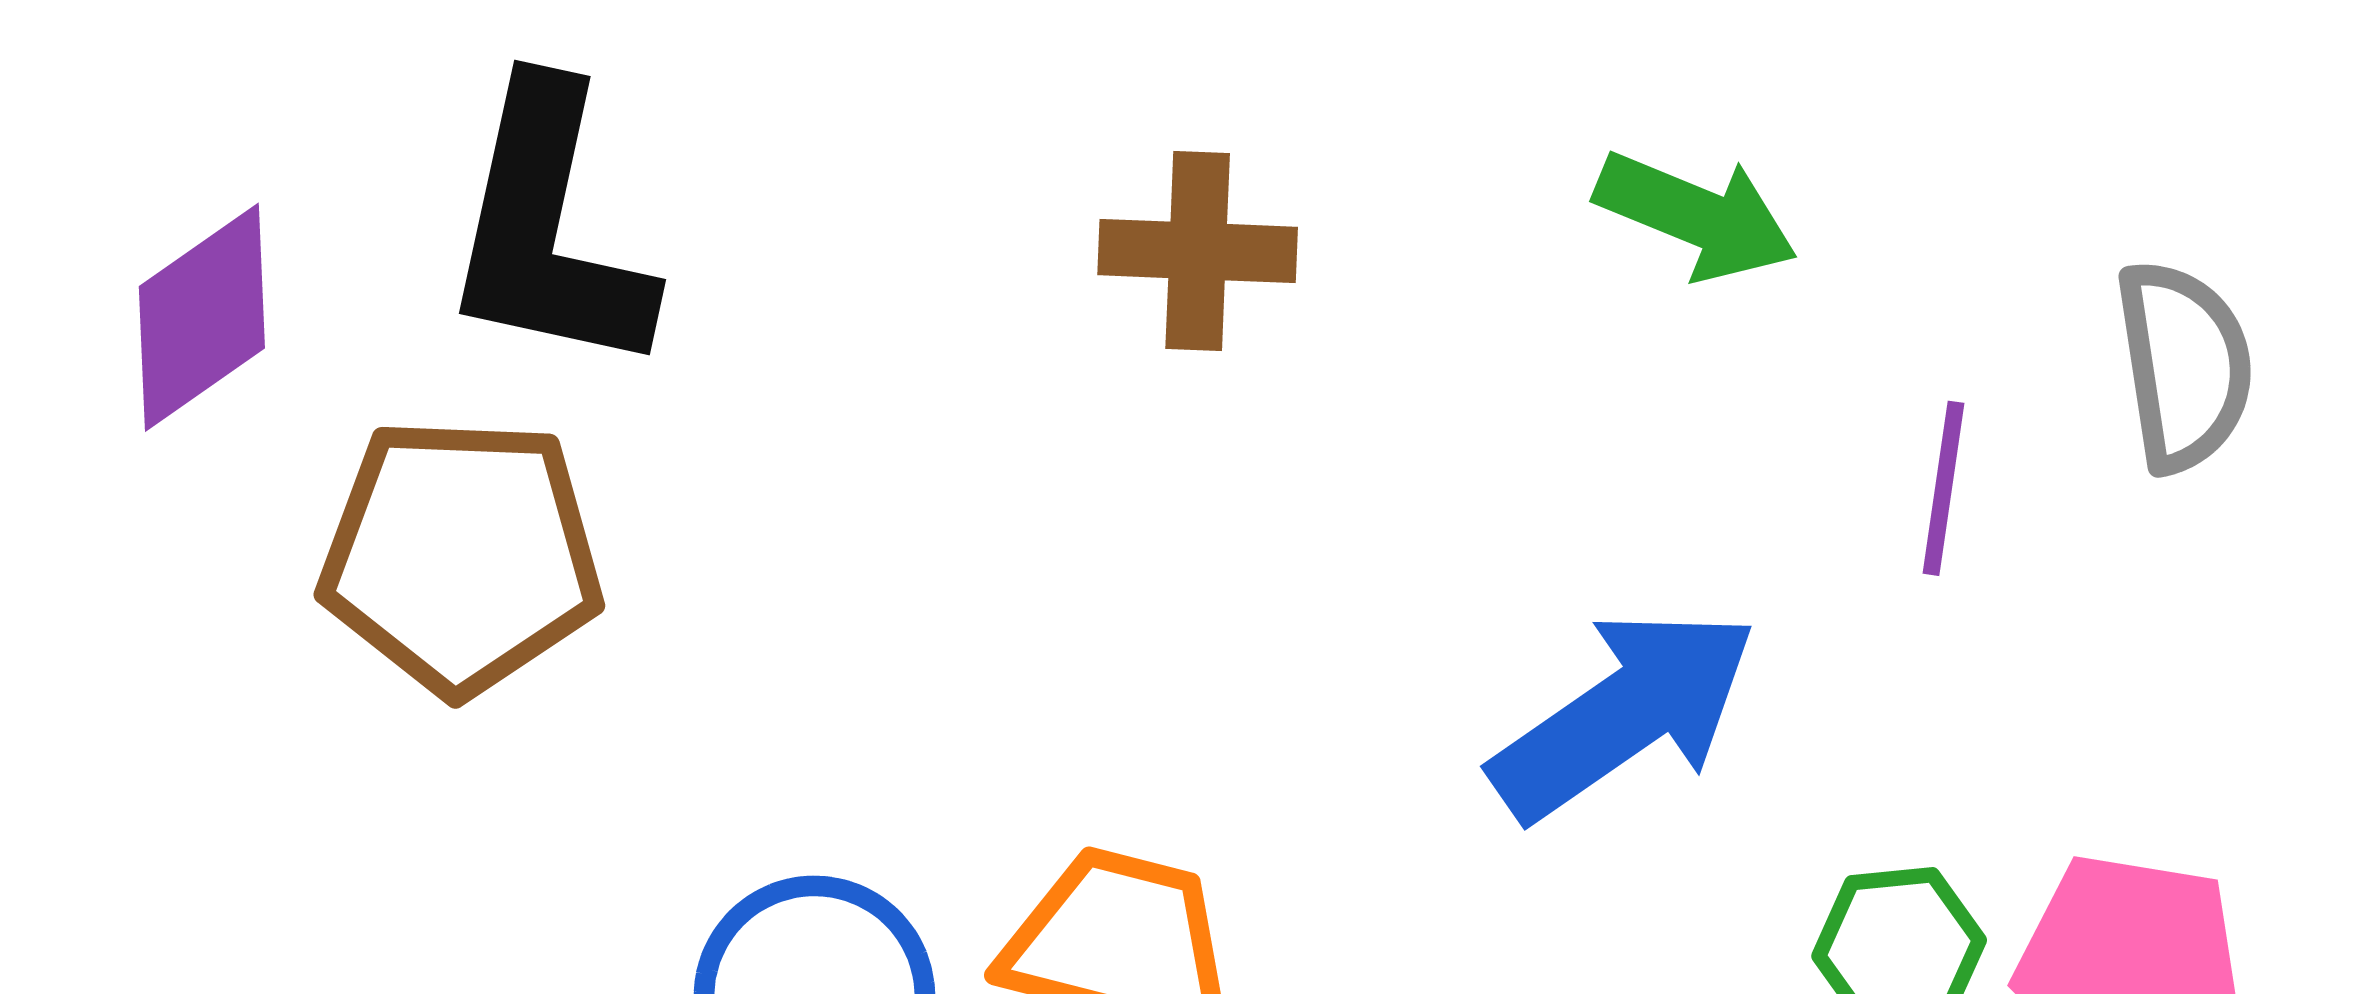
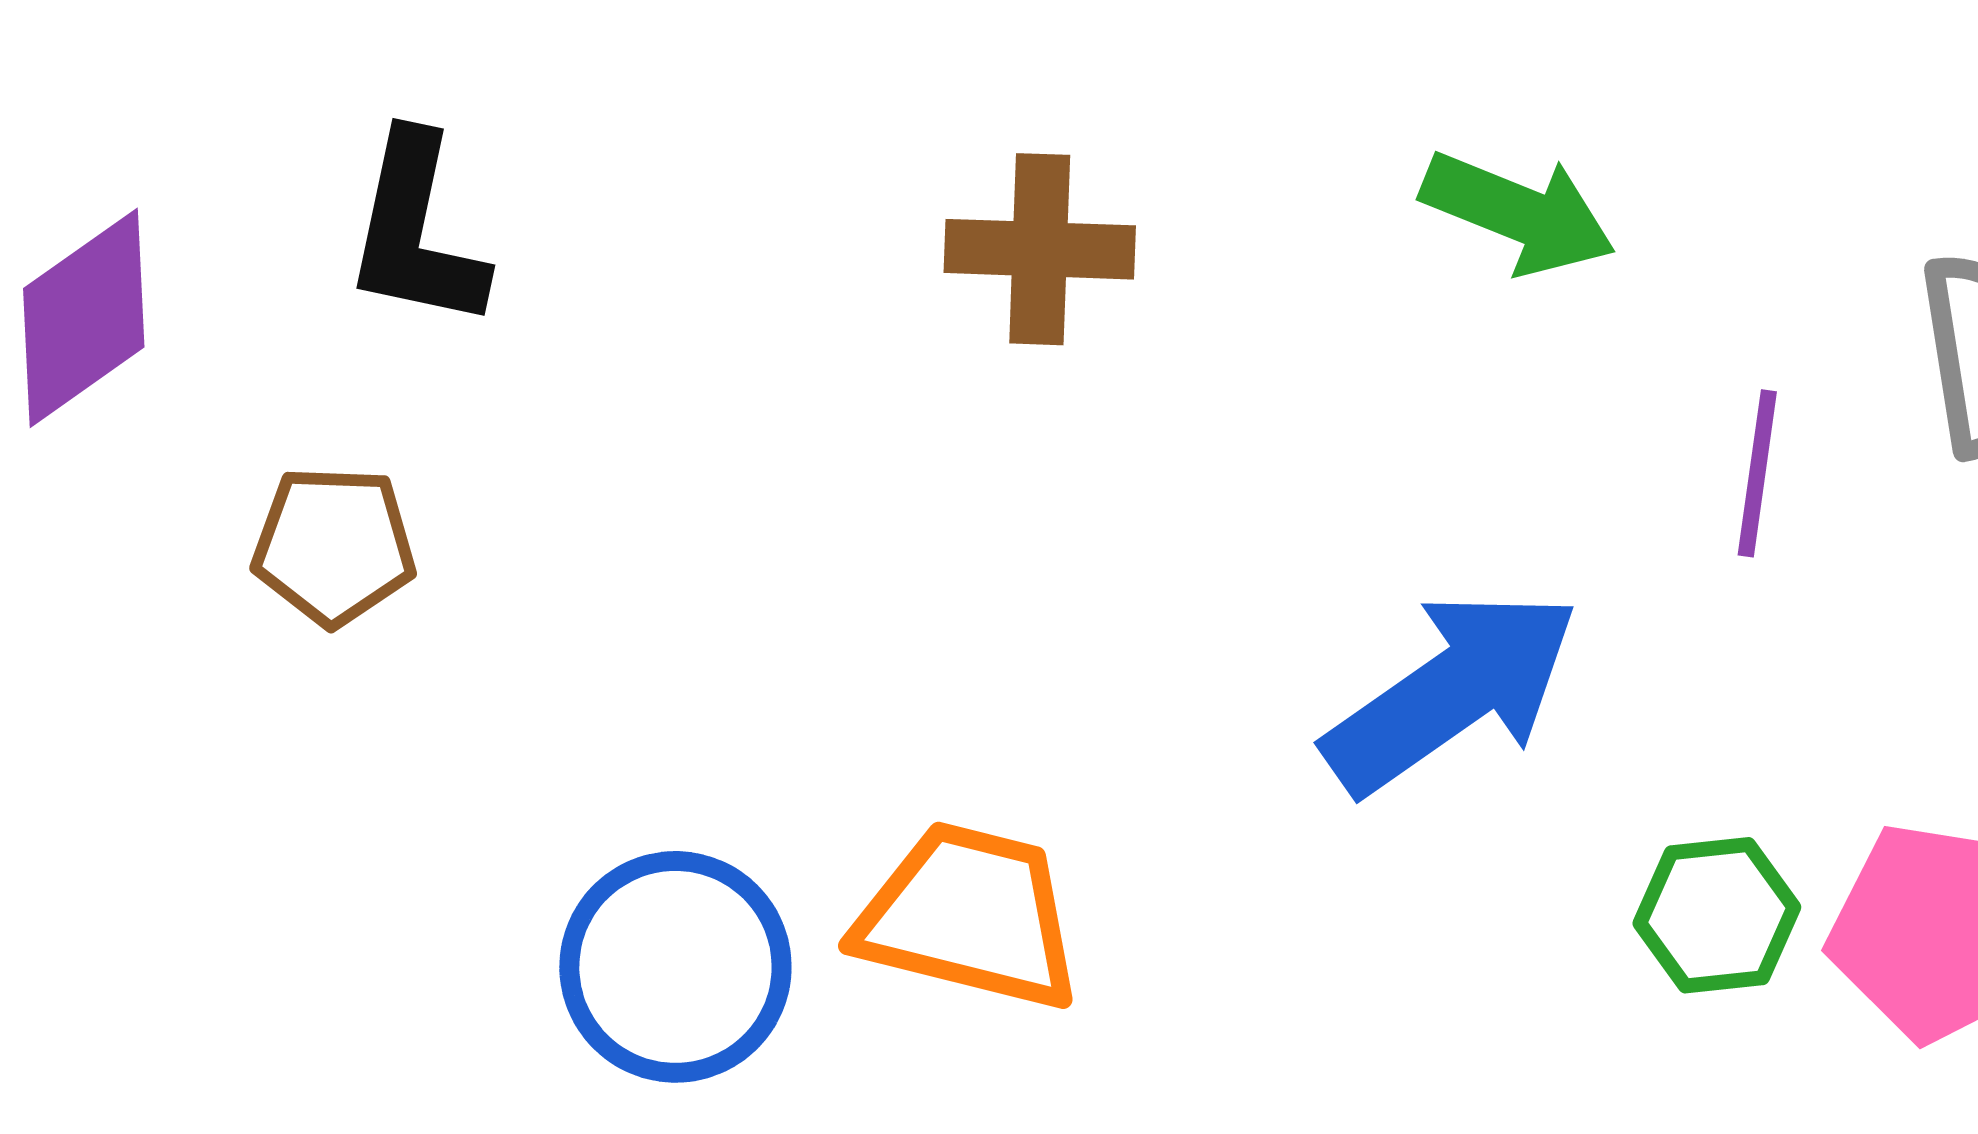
black L-shape: (548, 229) -> (416, 231), size x0.7
brown pentagon: (461, 556) -> (334, 546), size x0.6

